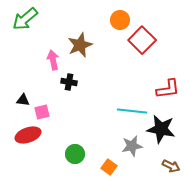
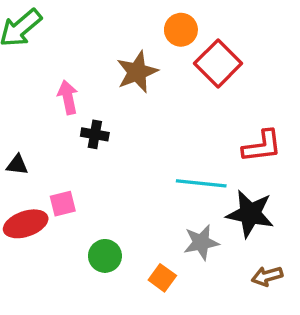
brown star: (80, 45) -> (137, 72), moved
pink square: (42, 112) -> (63, 204), moved
brown arrow: (171, 166) -> (267, 276), turned 138

